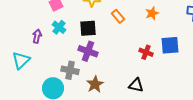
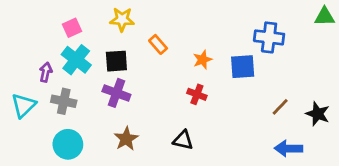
orange star: (152, 13) -> (202, 60), moved
cyan cross: (59, 27) -> (76, 60), size x1.5
blue square: (170, 45) -> (243, 67), moved
gray cross: (70, 70) -> (64, 101), moved

